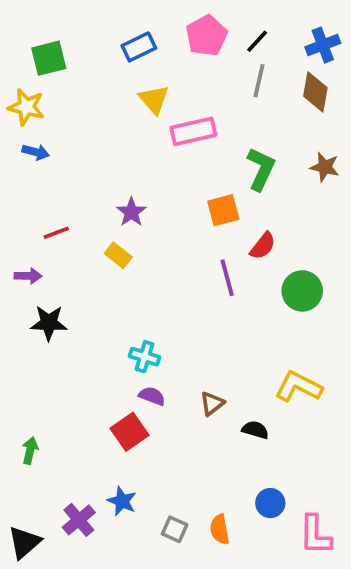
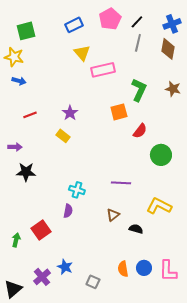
red line: (56, 233) -> (30, 115), moved
purple line: (227, 278) -> (121, 183), moved, turned -72
purple semicircle: (152, 396) -> (68, 211), moved, turned 80
red square: (129, 432) -> (41, 230), moved
orange semicircle: (220, 529) -> (123, 269), moved
pink L-shape: (315, 535) -> (168, 271), moved

